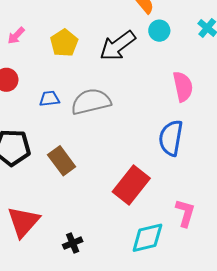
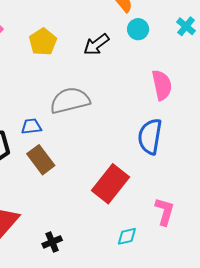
black arrow: (118, 46) -> (96, 44), size x0.7
blue trapezoid: (49, 99) -> (31, 126), moved
cyan diamond: (147, 238) -> (127, 236), size x0.6

